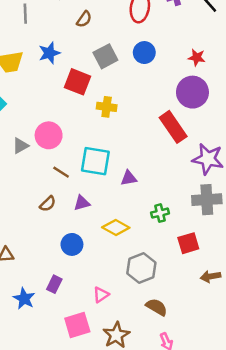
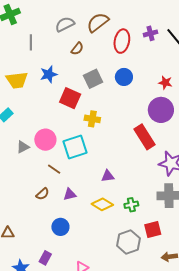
cyan square: (95, 161) -> (75, 147), moved, turned -30
yellow diamond: (116, 227) -> (102, 204), moved
gray hexagon: (141, 268) -> (128, 242), moved

